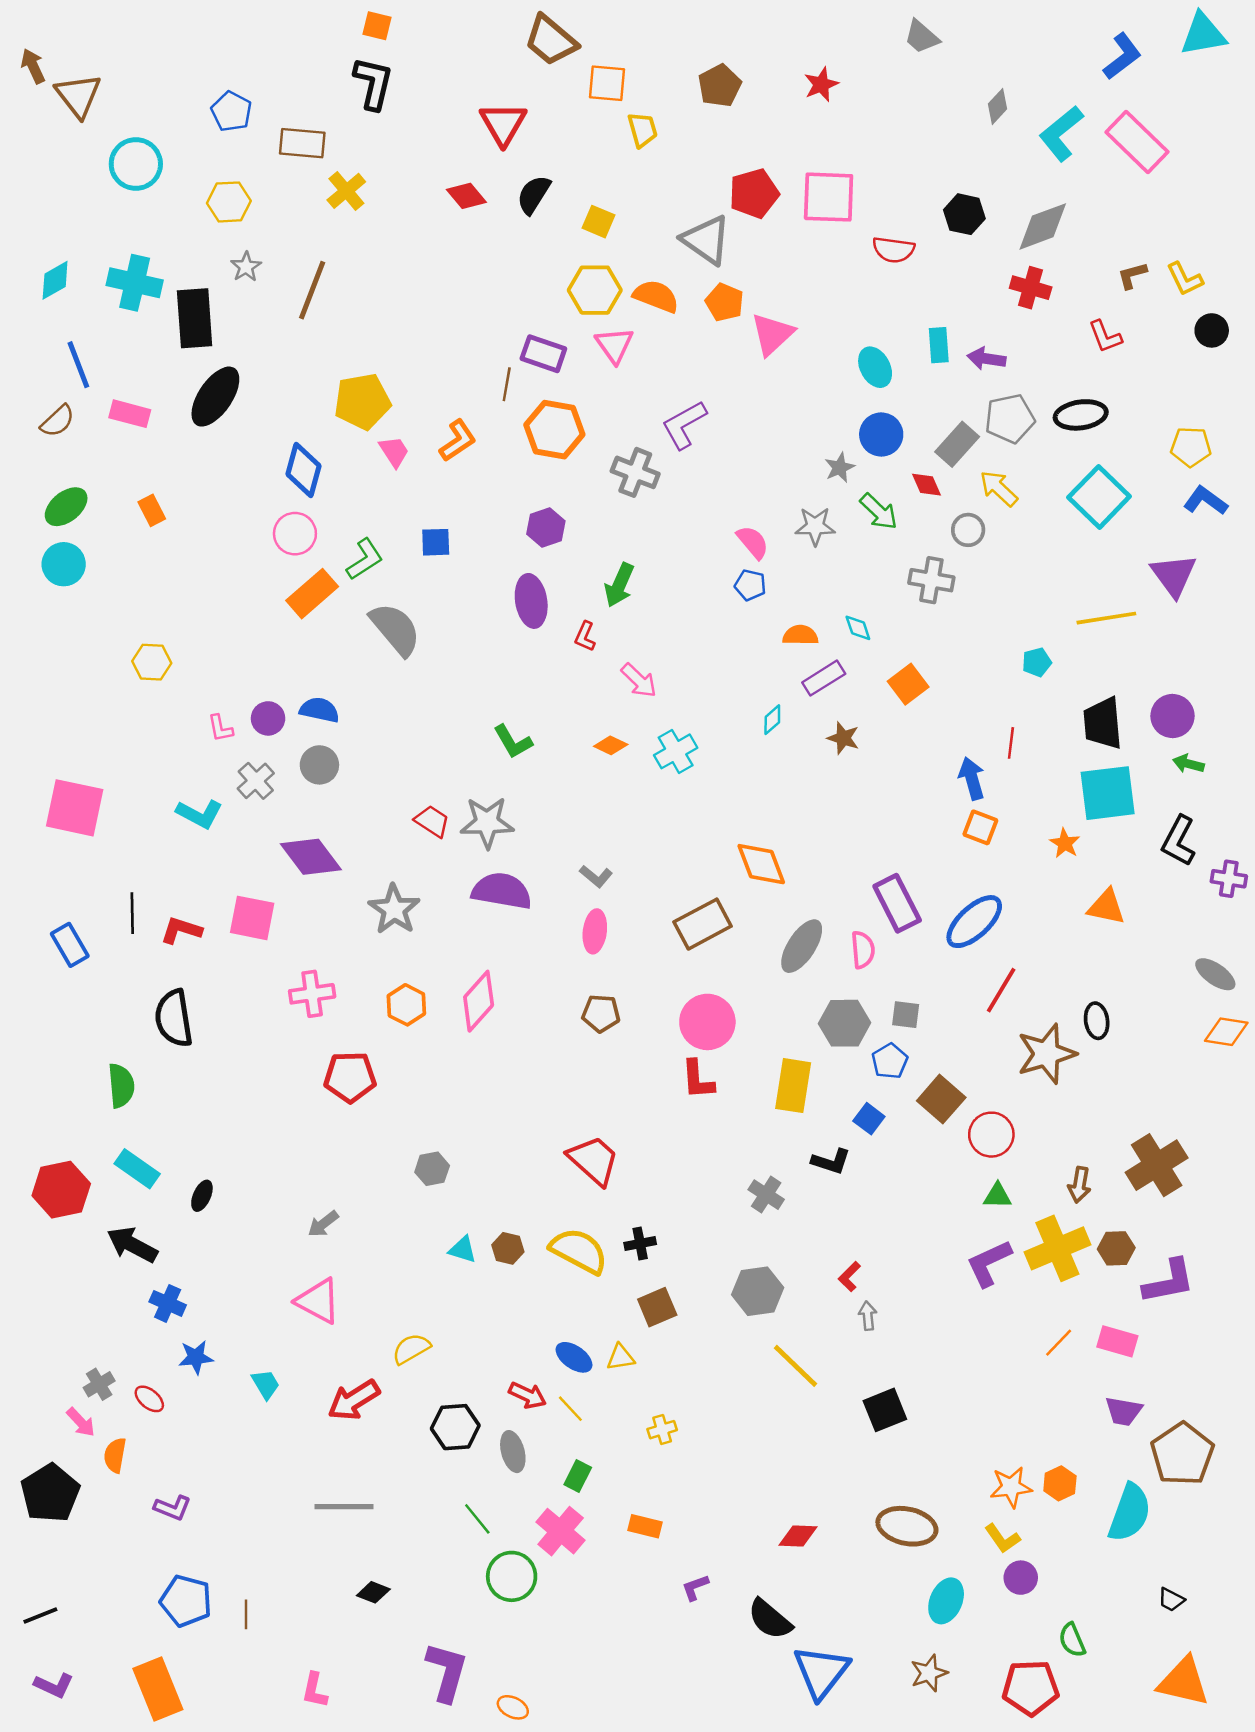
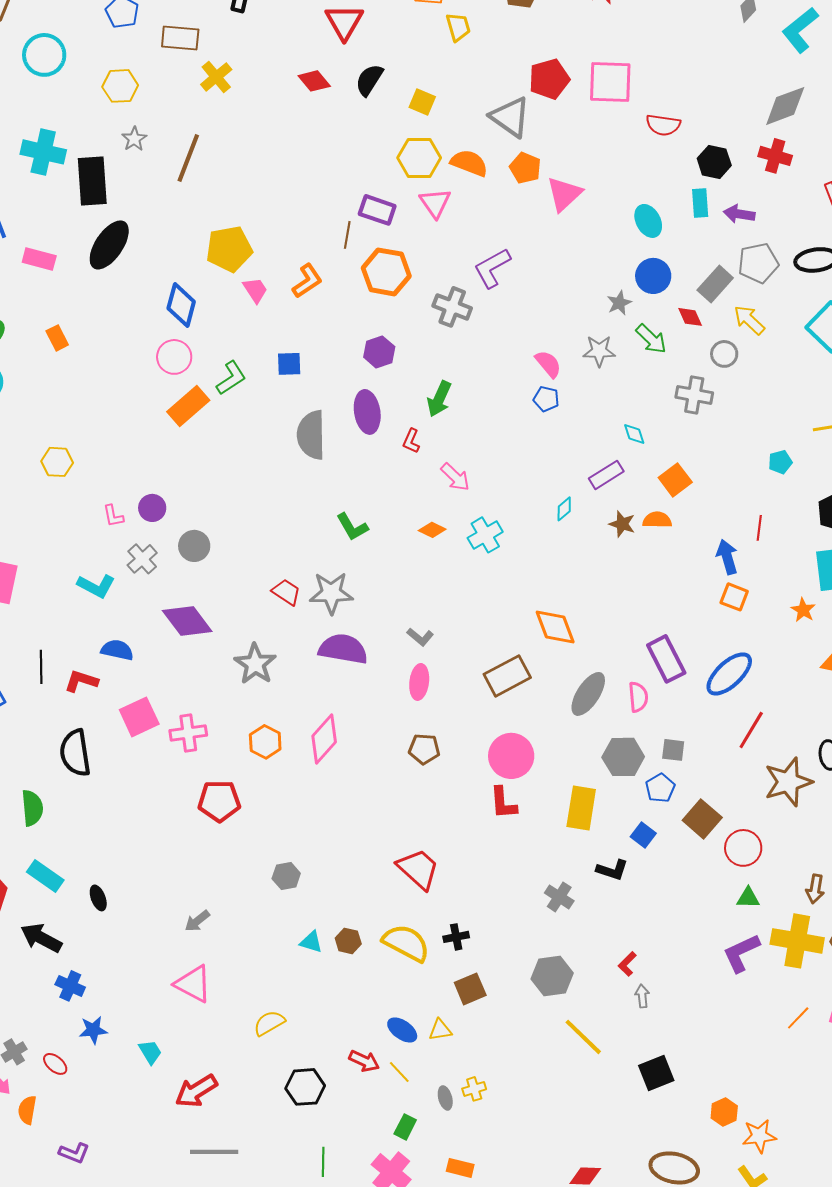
black hexagon: (964, 214) -> (714, 162), moved
gray semicircle: (395, 629) -> (311, 435), moved, turned -141
orange semicircle: (800, 635) -> (657, 520), moved
blue semicircle: (319, 710) -> (117, 650), moved
pink square: (252, 918) -> (139, 717), moved, turned -36
black ellipse: (202, 1196) -> (98, 898), turned -45
yellow cross: (1057, 1248) -> (797, 941), turned 33
red arrow: (354, 1400) -> (196, 1091), moved
gray ellipse: (513, 1452) -> (445, 1098), moved, size x0.7
orange hexagon: (1060, 1483) -> (724, 1112), moved
green line: (477, 1519) -> (323, 1162), turned 40

